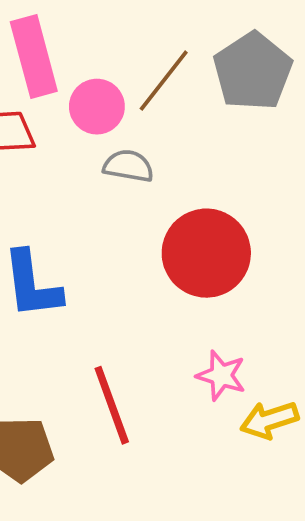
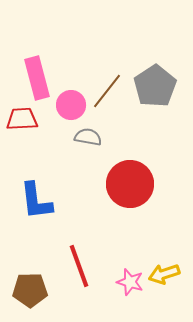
pink star: (221, 375) -> (130, 282), moved

